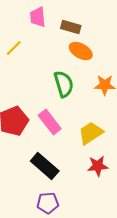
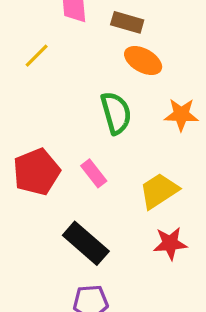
pink rectangle: (50, 122) -> (94, 173), size x0.7

